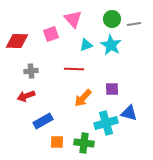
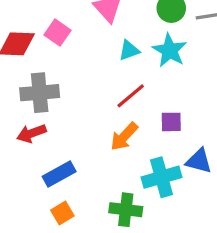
pink square: (51, 34) -> (58, 33), moved, turned -35
red line: (74, 69) -> (131, 96), moved, turned -42
gray cross: (31, 71) -> (40, 93), size x1.6
orange square: (57, 142) -> (62, 213), moved, turned -32

